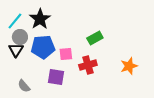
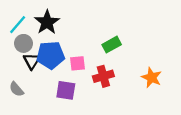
black triangle: (16, 50) -> (32, 61), moved
orange star: (129, 66) -> (152, 77), turned -30
gray semicircle: (24, 86) -> (16, 89), moved

